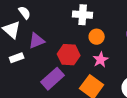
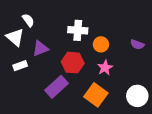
white cross: (83, 15) -> (78, 30), moved

